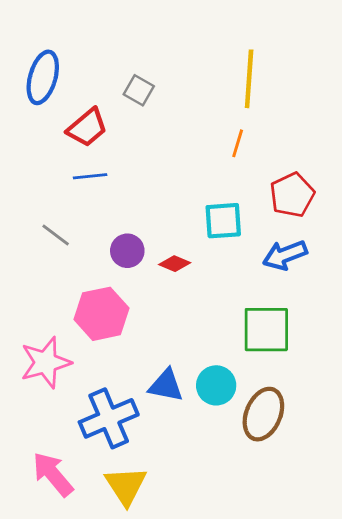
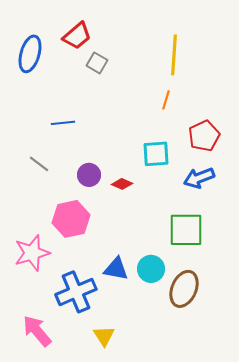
red trapezoid: (87, 128) -> (77, 36), moved
yellow triangle: (126, 486) -> (104, 336), moved, size x0.7

